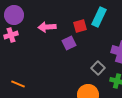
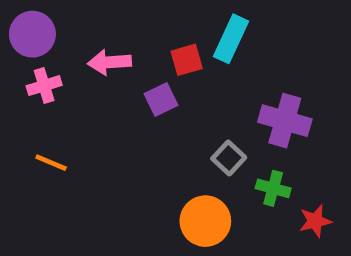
pink cross: (11, 35) -> (44, 86), moved
orange line: (18, 84) -> (51, 163), moved

